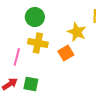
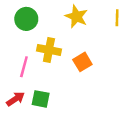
green circle: (35, 17) -> (26, 19), moved
yellow star: (77, 32) -> (76, 17), moved

